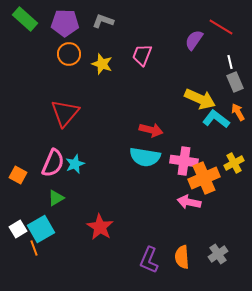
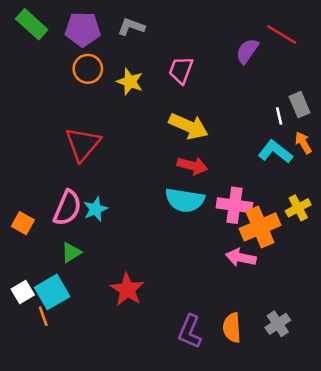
white line: (230, 62) -> (279, 116), moved
yellow arrow: (200, 99) -> (189, 126), moved

